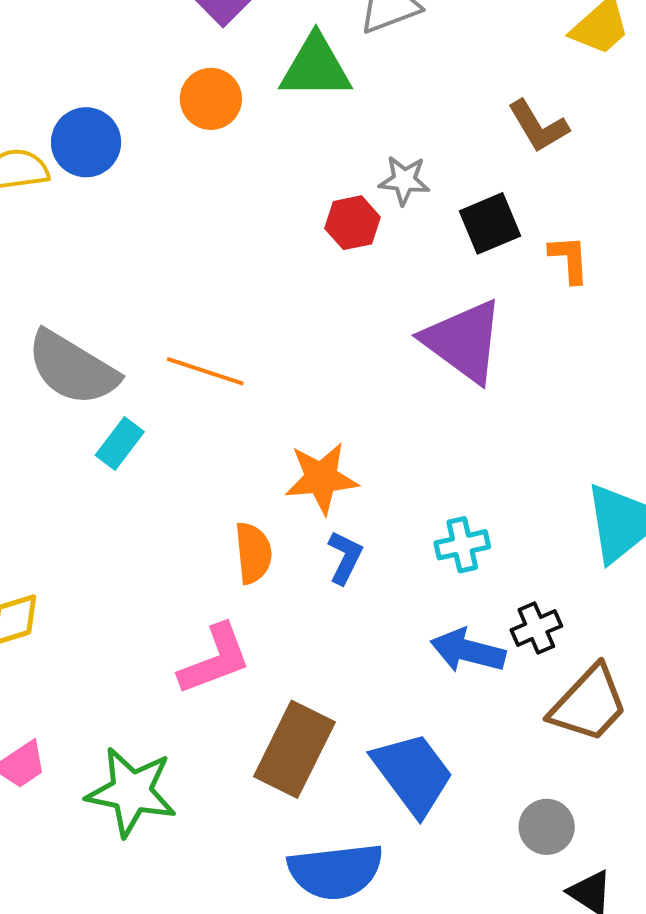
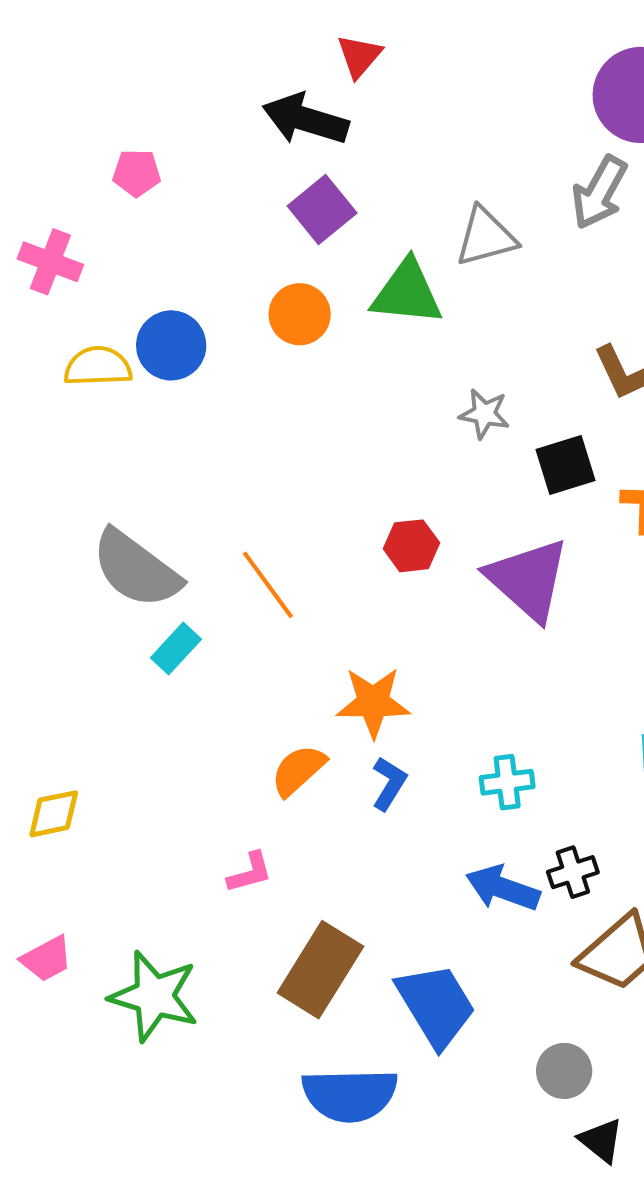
red hexagon: (353, 223) -> (411, 546), moved
orange line: (205, 371) -> (268, 585), turned 30
orange semicircle: (253, 553) -> (298, 770), turned -132
pink L-shape: (215, 659) -> (250, 873), size x0.6

